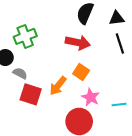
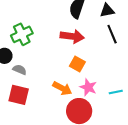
orange arrow: (58, 86) -> (62, 88), moved, turned -96
red square: (31, 94) -> (19, 95), moved

